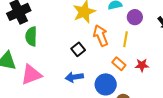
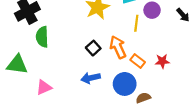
orange arrow: (101, 36) -> (118, 47), moved
yellow line: (125, 39) -> (136, 23), moved
pink triangle: (31, 75) -> (44, 87), moved, size x0.7

